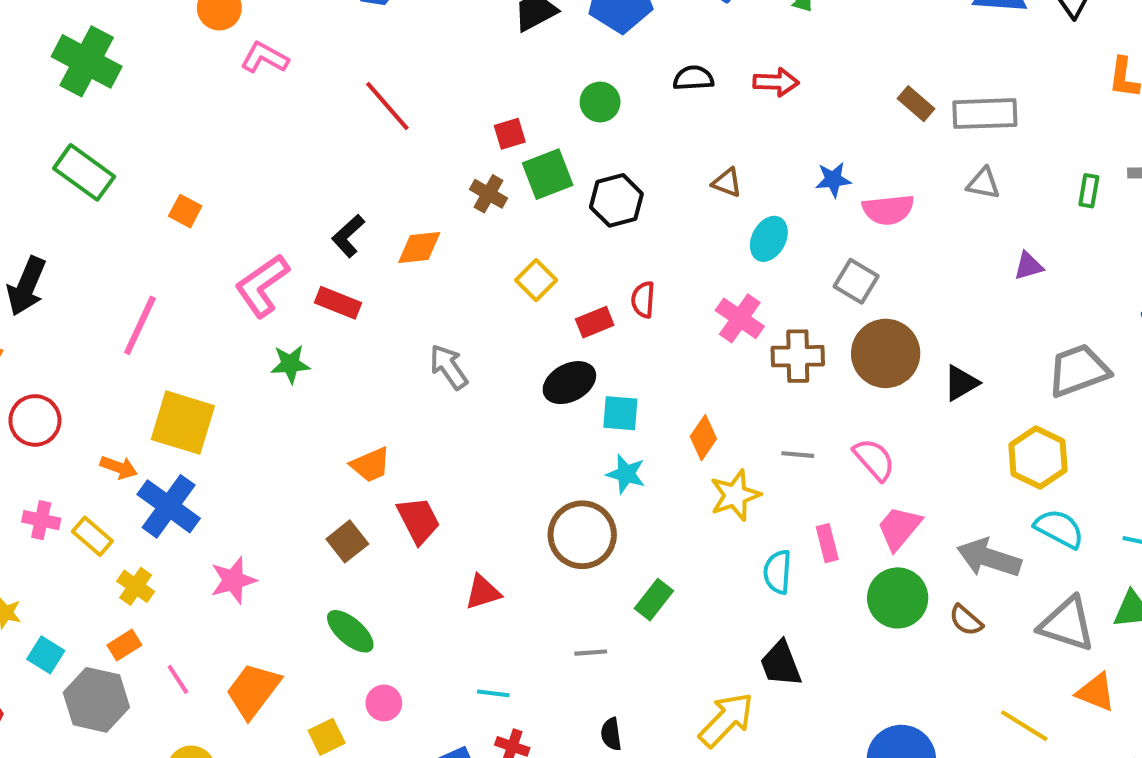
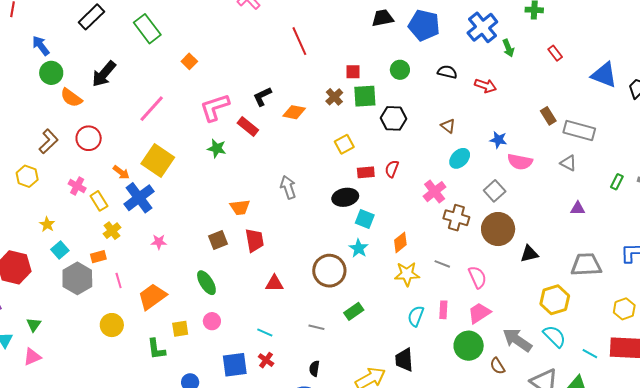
gray arrow: (449, 367) -> (288, 187), moved
pink star: (233, 580) -> (159, 242), size x0.7

